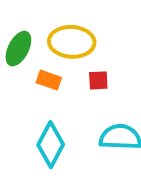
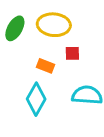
orange rectangle: (49, 80) -> (46, 66), moved

